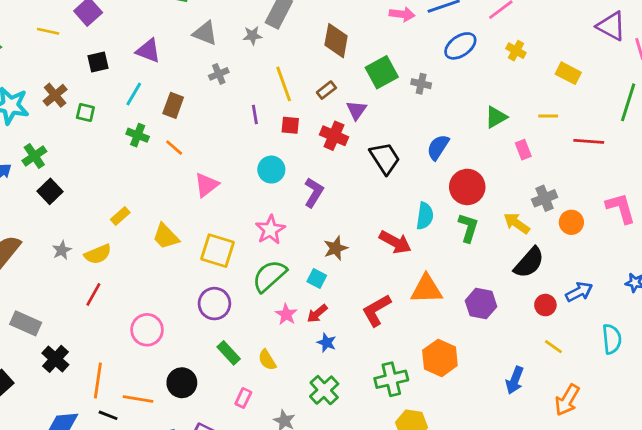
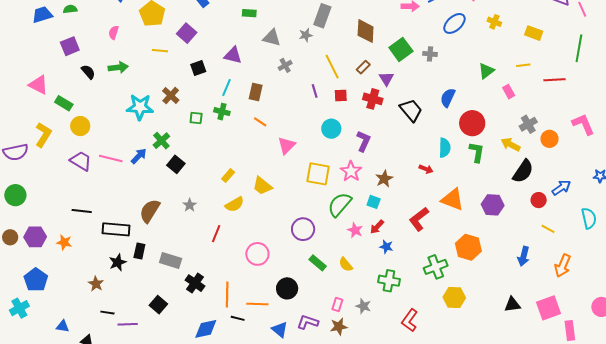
green square: (85, 113) -> (196, 118), moved
green cross: (138, 135) -> (222, 112), moved
pink star: (270, 230) -> (351, 171), moved
red arrow: (395, 242) -> (426, 169), size x0.6
yellow square: (217, 251) -> (318, 174), moved
yellow semicircle: (98, 254) -> (235, 204), moved
orange triangle: (426, 289) -> (453, 200), turned 30
green cross: (324, 390) -> (389, 281), turned -30
pink rectangle: (243, 398) -> (337, 305), moved

